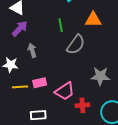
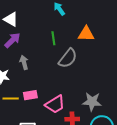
gray star: (100, 76) -> (92, 102), moved

